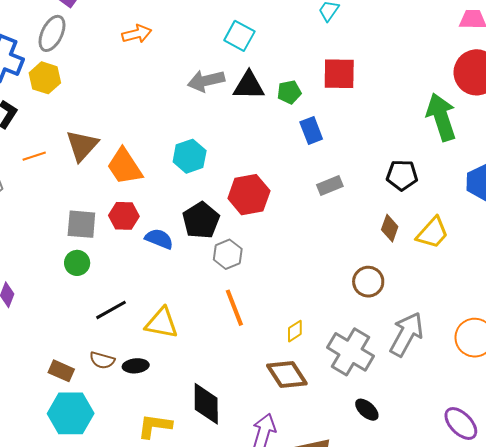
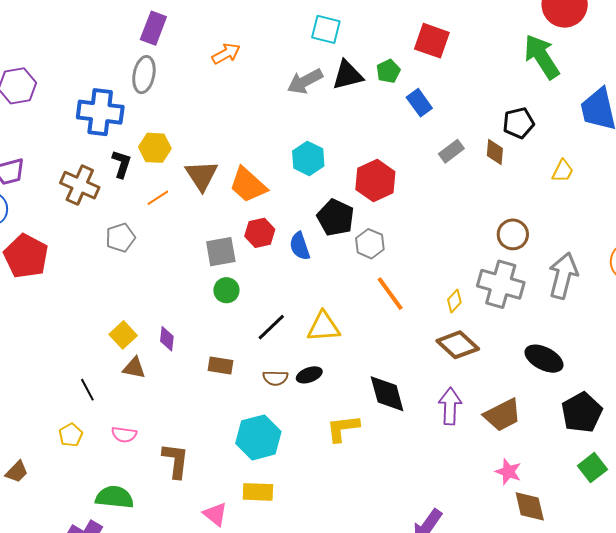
red square: (339, 74) -> (432, 41), turned 33
yellow hexagon: (45, 78) -> (155, 148), moved
brown diamond: (390, 228) -> (495, 152), moved
yellow trapezoid: (432, 233) -> (563, 171), size x0.7
blue semicircle: (159, 239) -> (300, 246), turned -116
gray cross: (351, 352) -> (501, 284), moved
brown rectangle: (61, 371) -> (220, 366), moved
black ellipse: (367, 410) -> (544, 359), size x1.5

